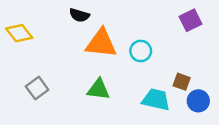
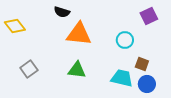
cyan circle: (141, 51) -> (125, 40), moved
blue circle: (198, 101) -> (147, 84), moved

